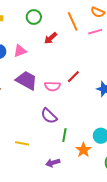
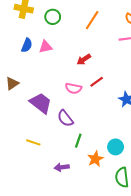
green circle: (34, 17) -> (53, 17), moved
orange line: (73, 21) -> (92, 20), moved, turned 48
red arrow: (51, 38) -> (84, 59), moved
purple trapezoid: (27, 80) -> (41, 103), moved

